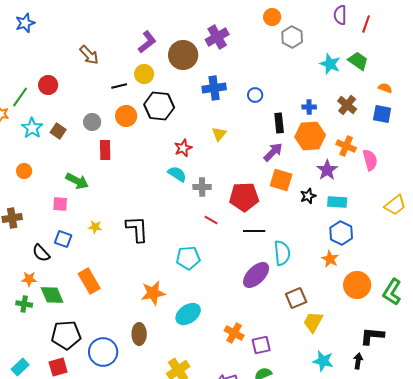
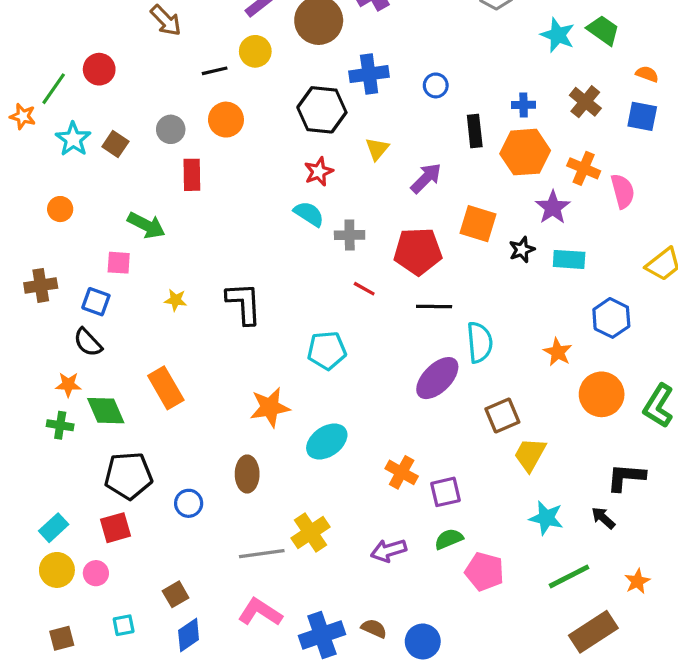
black hexagon: (159, 106) -> (322, 110), moved
purple arrow: (273, 152) -> (426, 178), moved
blue hexagon: (341, 233) -> (611, 318), moved
blue square: (63, 239) -> (96, 302), moved
blue circle: (103, 352) -> (189, 503), size x0.6
black arrow: (358, 361) -> (603, 518), turned -56

